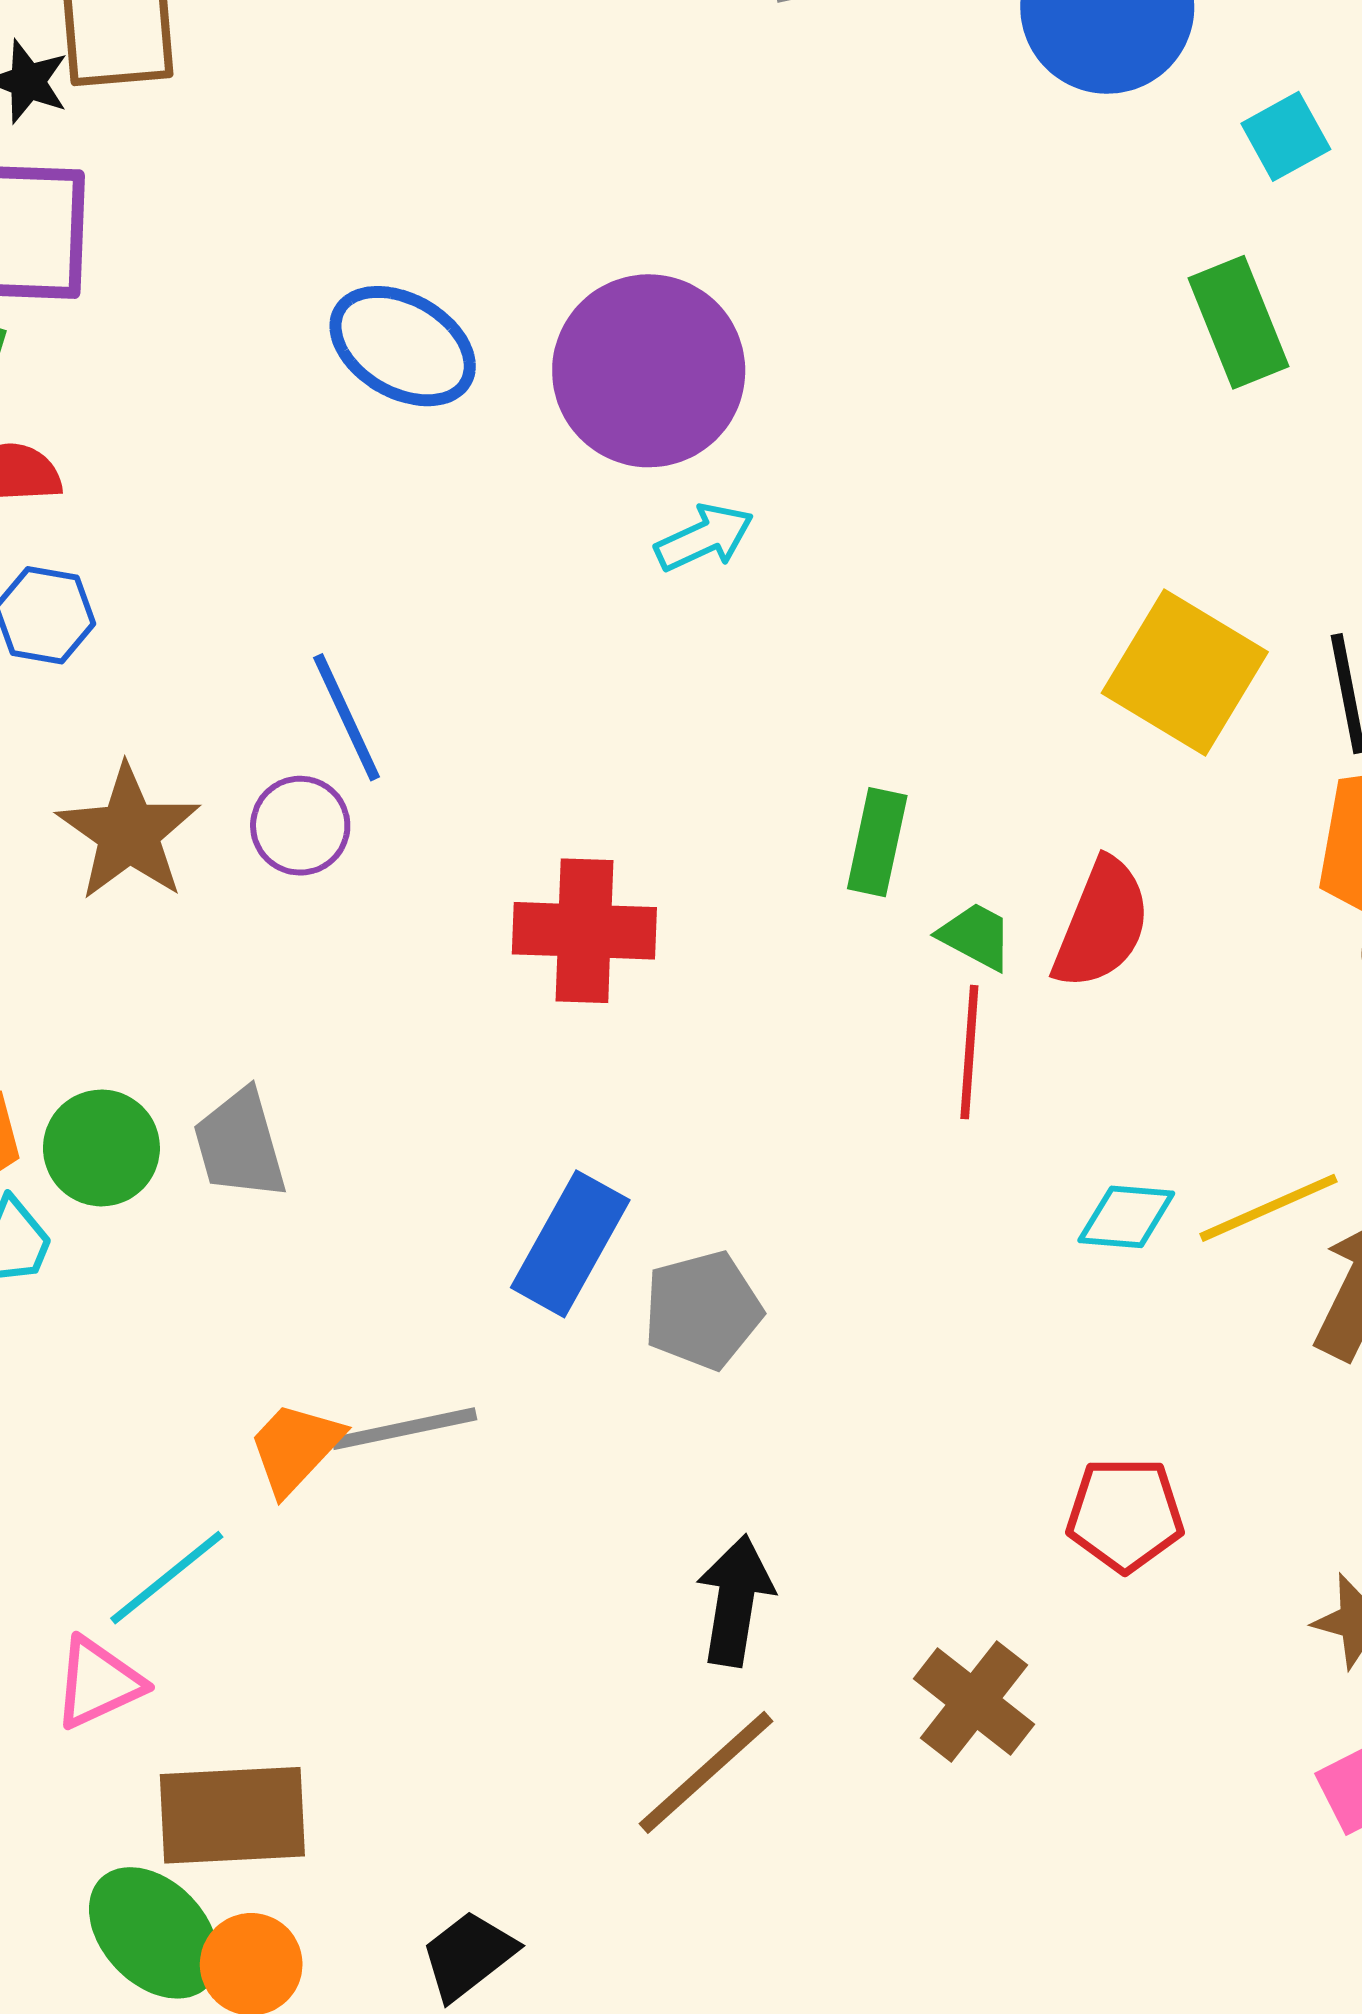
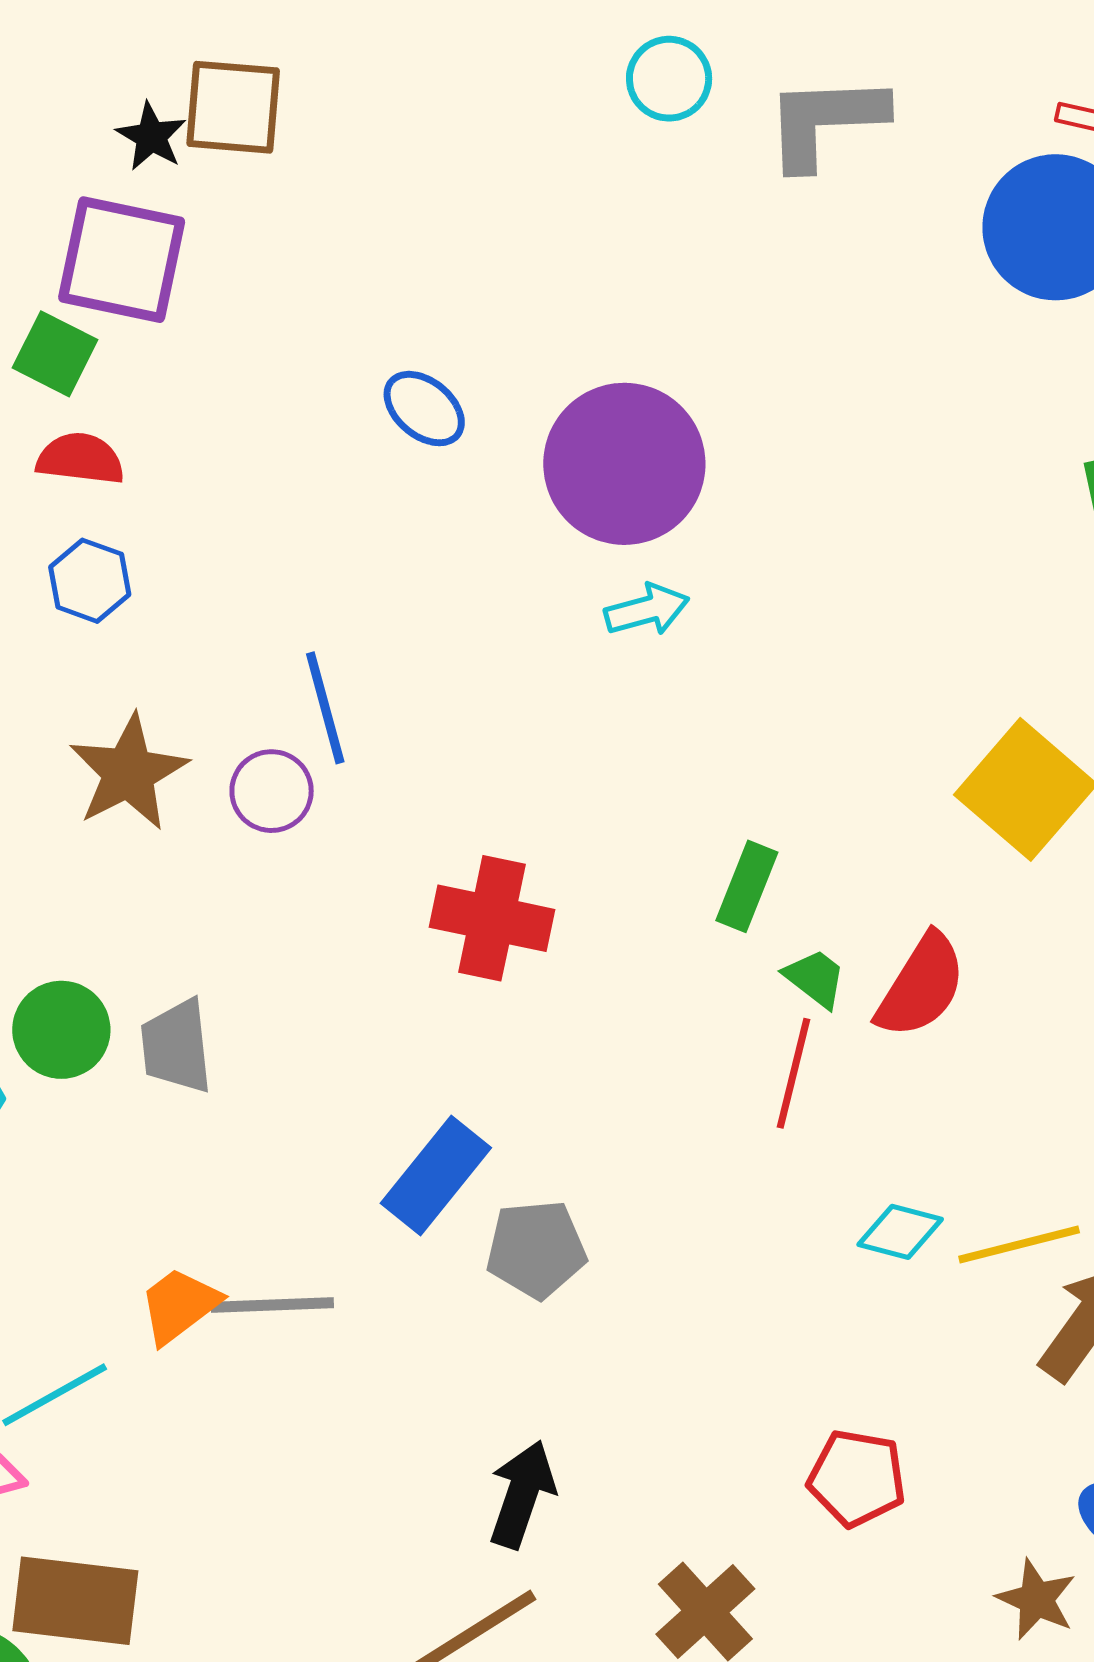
blue ellipse: (403, 346) -> (424, 409), size x0.7

